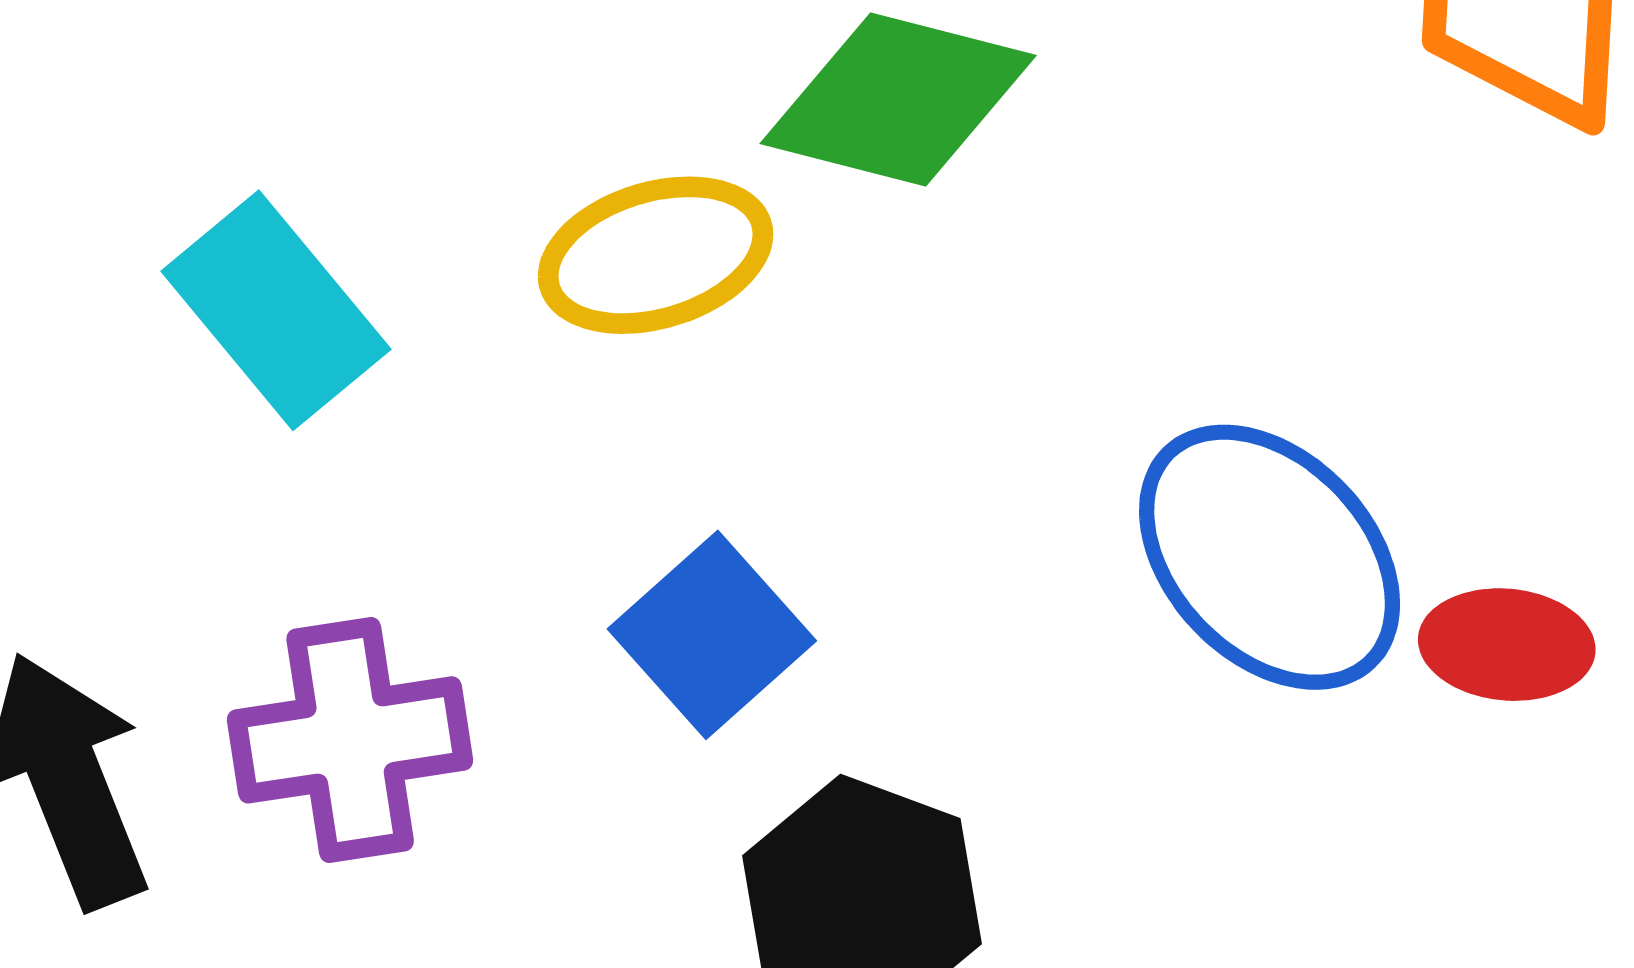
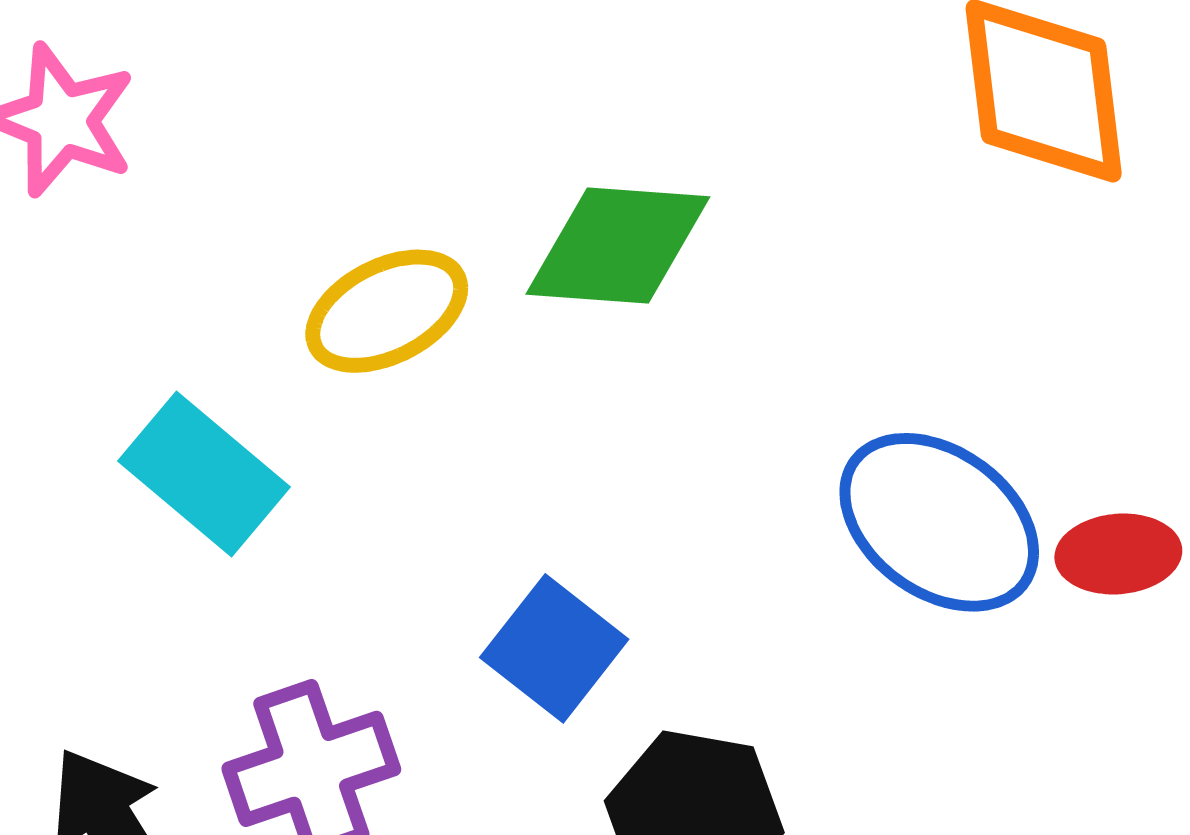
yellow ellipse: (656, 255) -> (387, 311), moved

